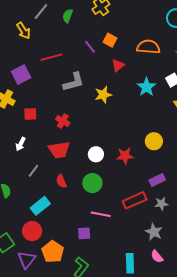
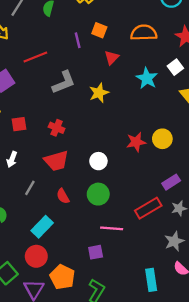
purple line: (90, 47) -> (78, 40), turned 32
red star: (125, 156) -> (136, 142), moved
gray star: (154, 232) -> (174, 241), turned 30

